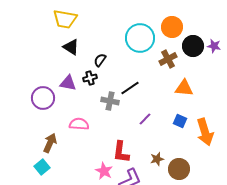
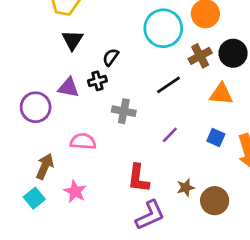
black circle: (193, 46) -> (233, 53), moved
black triangle: (71, 47) -> (72, 40), turned 30
black line: (130, 88) -> (169, 85), moved
pink star: (104, 171) -> (75, 191), moved

